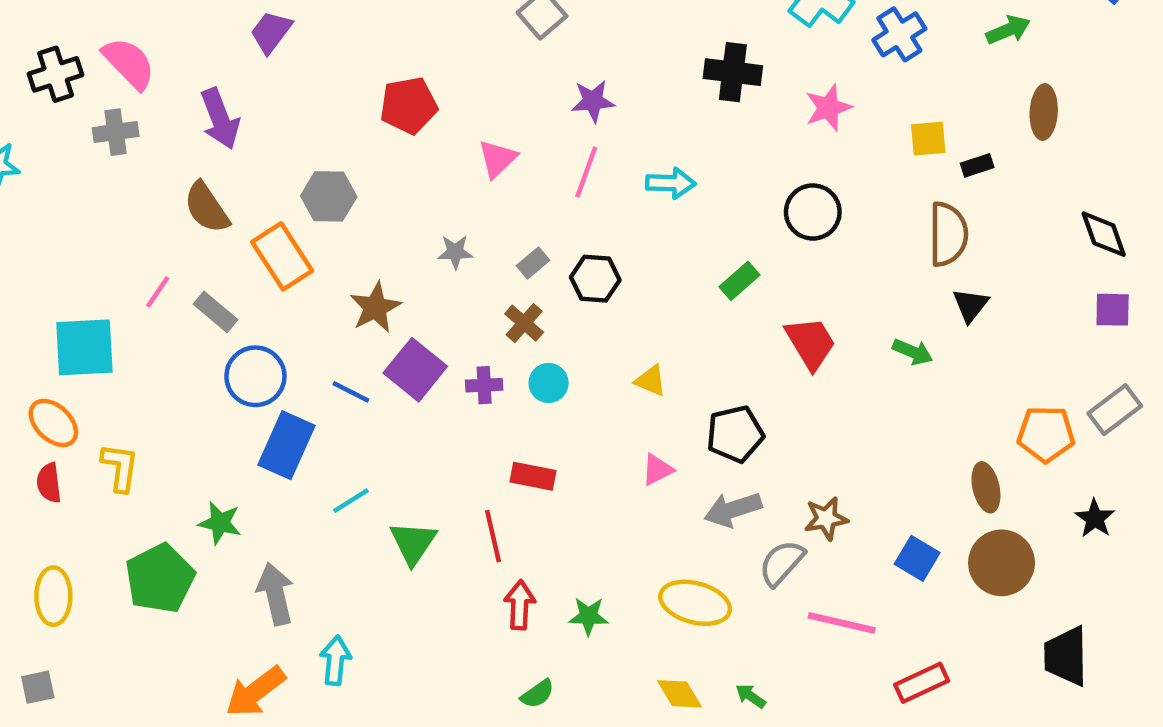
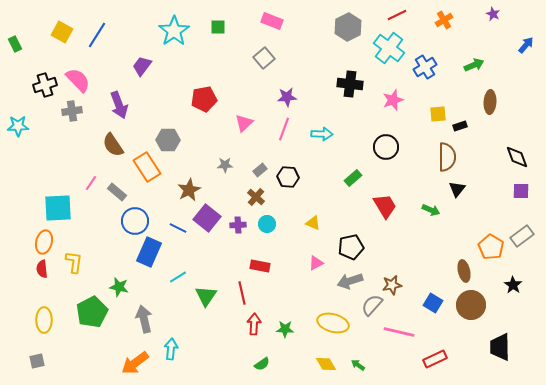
orange ellipse: (53, 423) -> (44, 242), turned 60
orange pentagon: (1046, 434) -> (491, 247), turned 30

